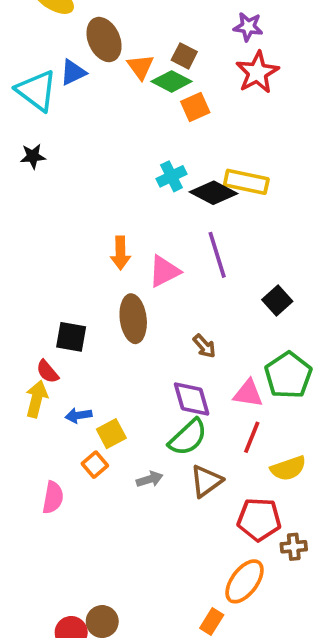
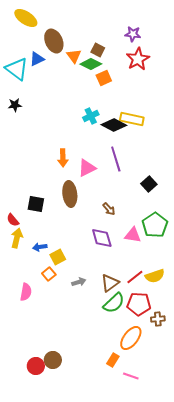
red semicircle: (47, 372) -> (13, 220), moved
green semicircle: (188, 437) -> (114, 303), moved
red line: (252, 437) -> (135, 277), moved, turned 30

